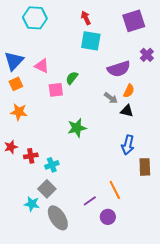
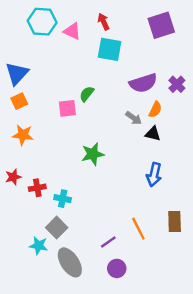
purple cross: (147, 55) -> (177, 84), moved
pink triangle: (42, 66) -> (72, 31), moved
cyan cross: (52, 165) -> (63, 199), turned 32
brown rectangle: (145, 167) -> (175, 221), moved
purple circle: (108, 217) -> (117, 268), moved

